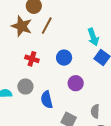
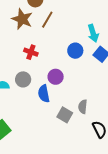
blue circle: (64, 58) -> (75, 51), moved
purple circle: (76, 83) -> (56, 77), moved
gray semicircle: (95, 111) -> (83, 107), moved

